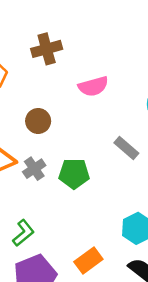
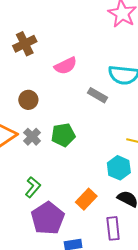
gray rectangle: (126, 148) -> (97, 95), moved

